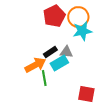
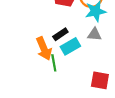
gray triangle: (66, 52) -> (94, 34), moved
orange arrow: (35, 65) -> (44, 49), turned 95

